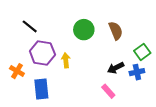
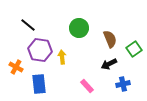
brown semicircle: (116, 31) -> (110, 39), moved
blue cross: (137, 72) -> (123, 84), moved
pink rectangle: (108, 91) -> (87, 86), moved

